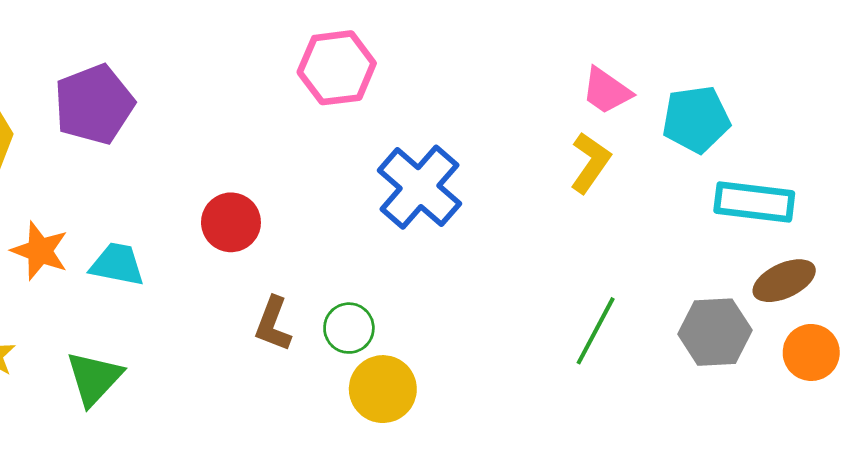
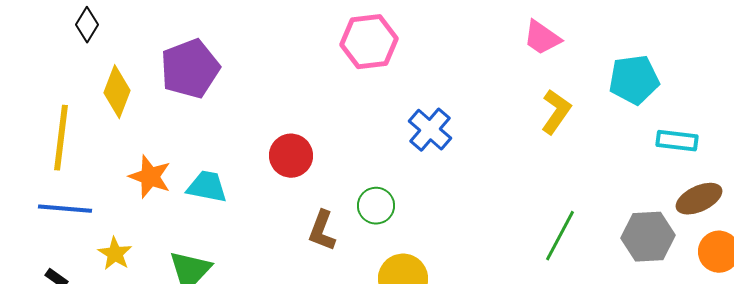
pink trapezoid: (607, 91) -> (542, 38), moved
blue cross: (419, 187) -> (430, 130), size x0.7
cyan rectangle: (754, 202) -> (677, 141), size x0.7
green circle: (349, 328) -> (376, 206), moved

